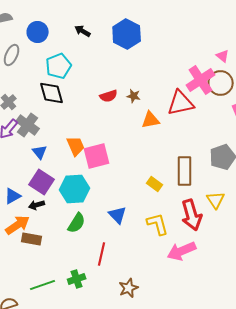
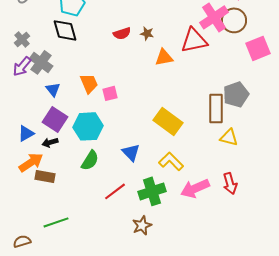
pink square: (97, 156) -> (110, 93), size x0.6
brown rectangle: (185, 171) -> (216, 108), moved
yellow rectangle: (155, 184) -> (168, 121), size x1.8
yellow triangle: (216, 200) -> (229, 137), turned -42
red arrow: (192, 215) -> (230, 183), moved, size x0.7
yellow L-shape: (158, 224) -> (171, 161), turned -30
red line: (102, 254) -> (115, 191), turned 40
green cross: (77, 279) -> (152, 191), moved, size x1.5

